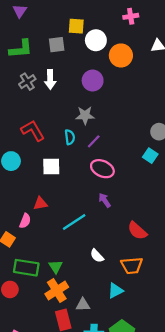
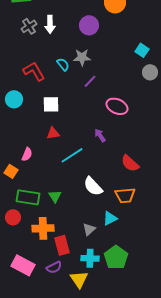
cyan semicircle: (70, 137) -> (63, 64), moved, turned -32
cyan square: (150, 156) -> (142, 50), moved
pink ellipse: (102, 169) -> (117, 106), moved
red triangle: (40, 203) -> (53, 133), moved
white semicircle: (97, 256) -> (93, 186), size x1.5
orange cross: (57, 291) -> (43, 228), moved, turned 30
gray triangle: (83, 305) -> (89, 229), moved, turned -40

